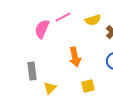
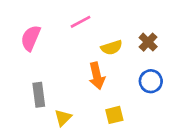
yellow semicircle: (93, 20) -> (112, 47), moved
pink semicircle: (42, 29) -> (31, 38), moved

